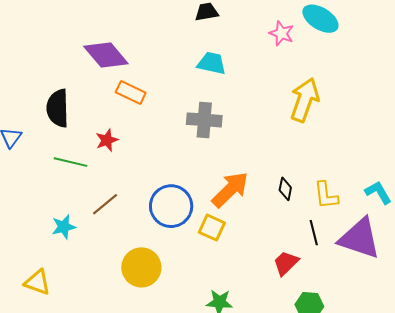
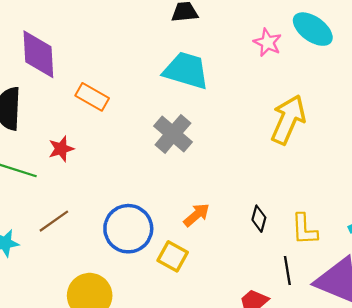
purple diamond: (106, 55) -> (38, 54), moved, turned 33
cyan trapezoid: (212, 63) -> (186, 71), size x1.4
gray cross: (204, 120) -> (173, 134), turned 32
orange arrow: (230, 190) -> (196, 215), size x0.6

